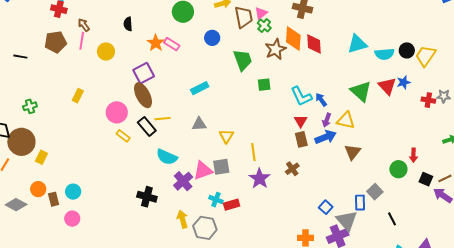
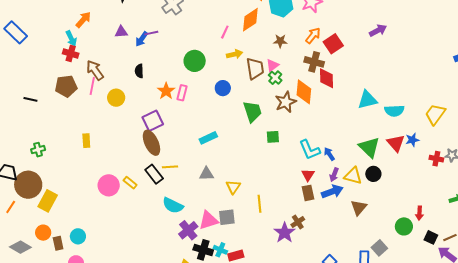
brown arrow: (84, 25) -> (95, 70), size x1.5
pink rectangle: (172, 44) -> (182, 93), turned 70
red diamond: (314, 44) -> (326, 78), moved
black circle: (407, 50) -> (373, 174), moved
yellow rectangle: (78, 96) -> (86, 141), turned -32
pink circle: (117, 112) -> (109, 185), moved
yellow rectangle: (41, 157) -> (48, 201), size x1.5
purple star: (259, 179) -> (285, 233), moved
black cross: (147, 197) -> (203, 250), moved

